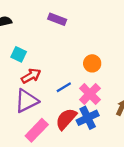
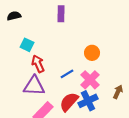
purple rectangle: (57, 19) -> (61, 14), turned 70
red arrow: (31, 76) -> (38, 64), turned -84
purple triangle: (26, 101) -> (34, 86), turned 30

